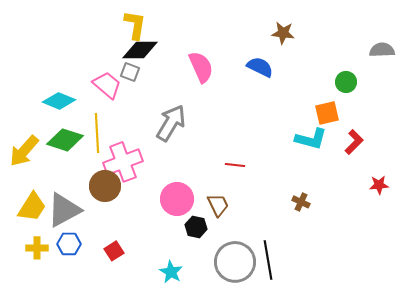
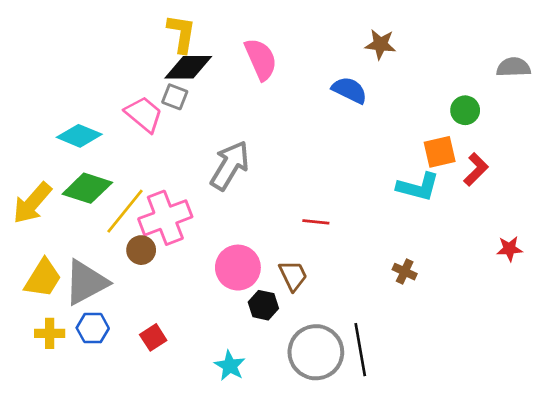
pink semicircle: (201, 67) -> (261, 59), moved
yellow line: (97, 133) -> (125, 211), moved, turned 42
red L-shape: (354, 142) -> (476, 169), moved
brown circle: (105, 186) -> (141, 250), size x0.7

